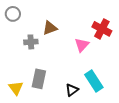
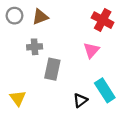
brown triangle: (50, 28) -> (40, 17), moved
red cross: (102, 29) -> (103, 20), moved
gray rectangle: (39, 79) -> (52, 69), moved

